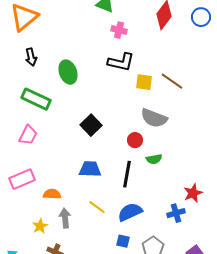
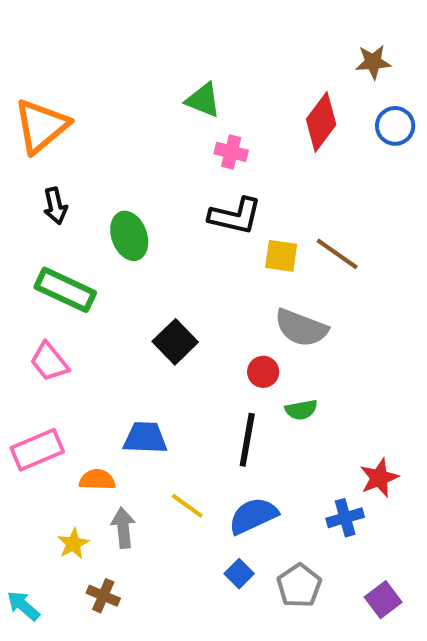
pink trapezoid: (28, 135) -> (49, 362), turned 115
blue trapezoid: (90, 169) -> (145, 438), moved
blue square: (123, 241) -> (239, 574), turned 32

